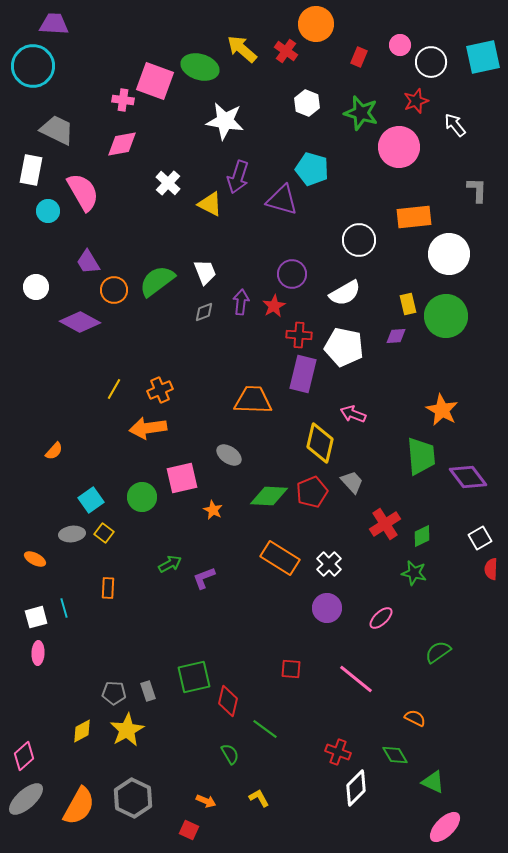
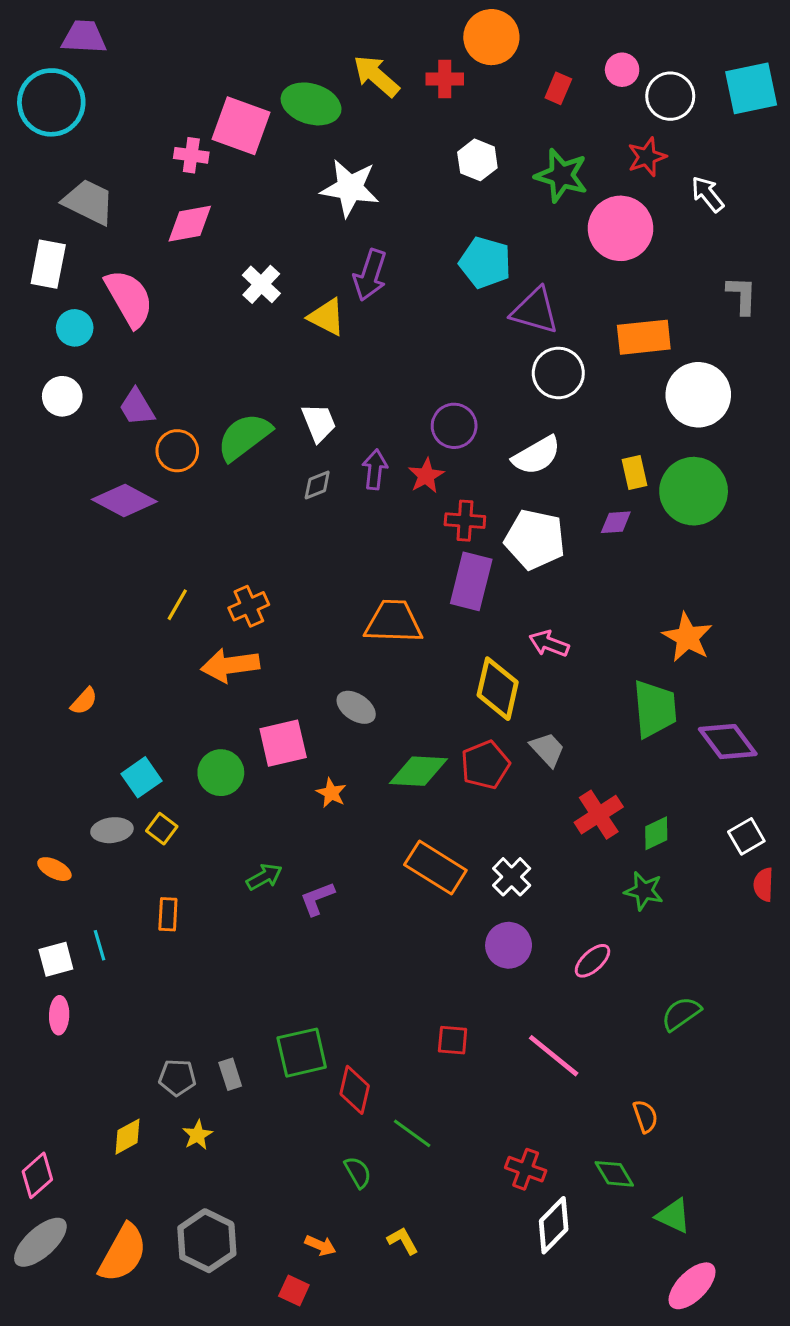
red cross: (286, 51) -> (445, 79), turned -35
purple triangle: (282, 200) -> (535, 311), moved
white circle: (36, 287) -> (62, 396), moved
orange semicircle: (415, 718) -> (645, 1116), turned 45
yellow star: (127, 730) -> (198, 1135), size x0.6

